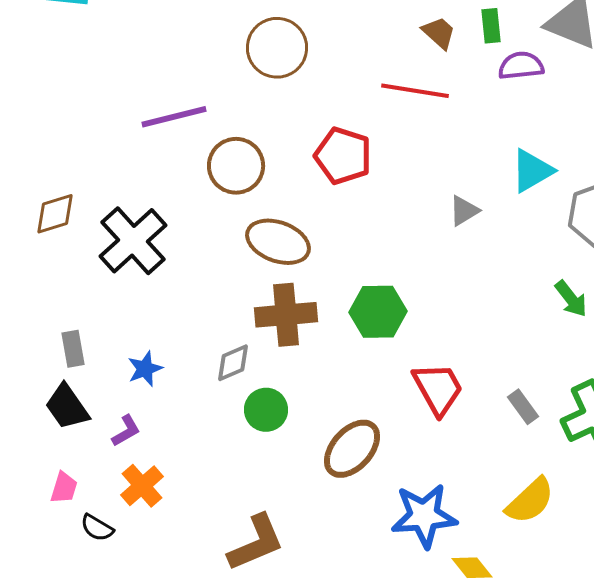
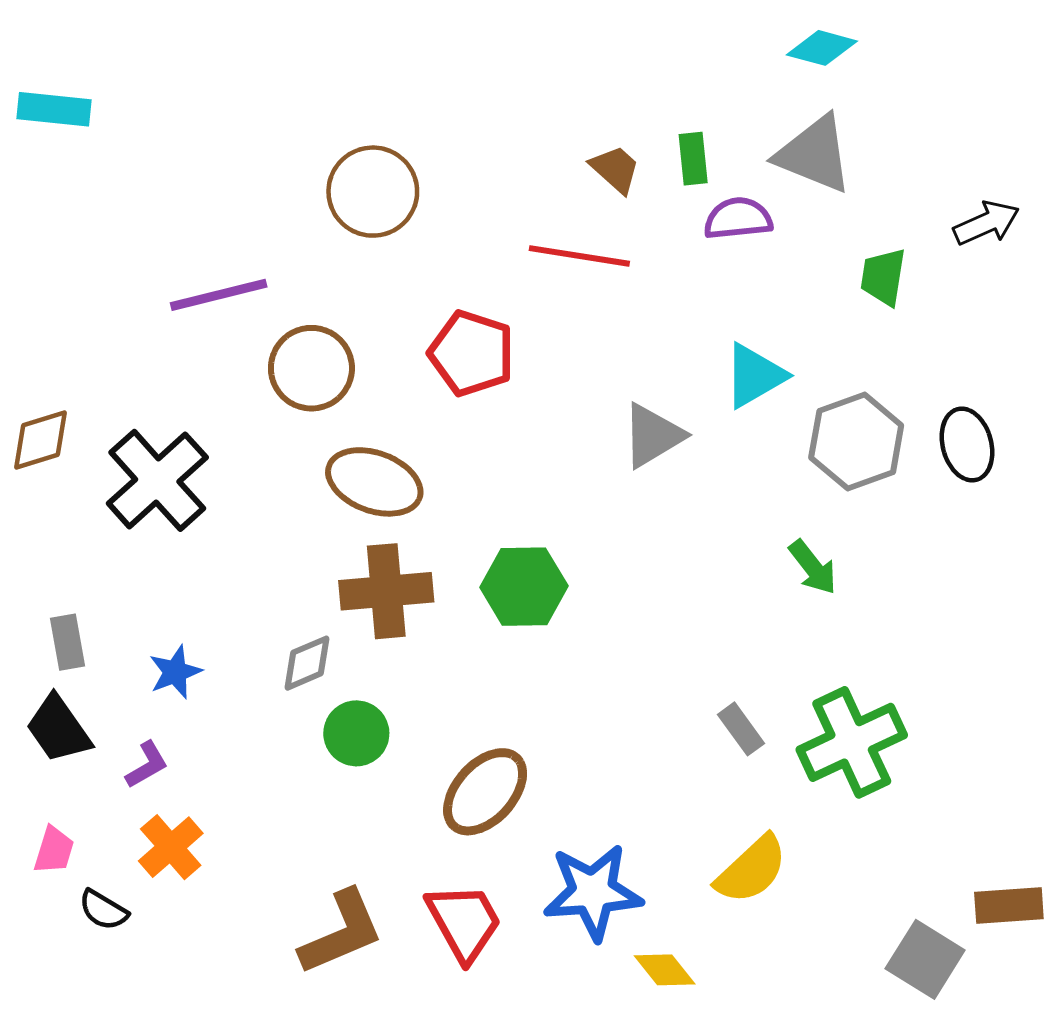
gray triangle: (464, 211) -> (653, 436), size x1.4
red trapezoid: (438, 389) -> (464, 922), moved

